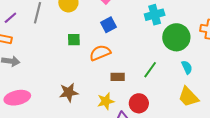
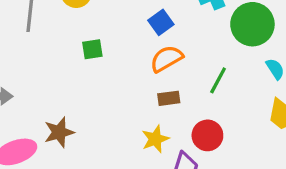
blue square: (108, 25) -> (161, 22), moved
orange semicircle: (100, 53) -> (166, 59), moved
brown star: (69, 92) -> (59, 132), moved

